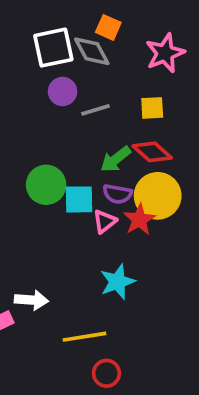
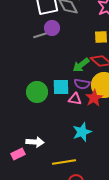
gray line: (95, 110) -> (41, 35), moved
green circle: (46, 185) -> (37, 92), moved
pink triangle: (105, 221) -> (75, 99), turned 48

